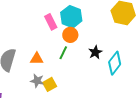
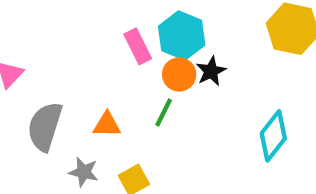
black star: (95, 52) -> (211, 71), moved
gray star: (37, 81) -> (84, 172), moved

